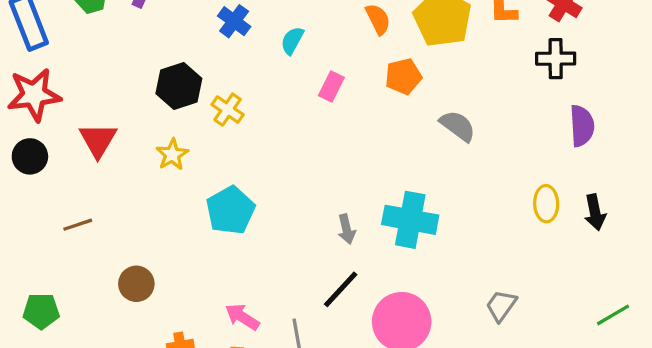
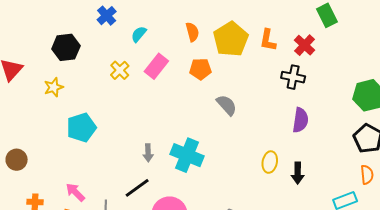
pink rectangle: (331, 86) -> (156, 66), size x1.4
yellow cross: (228, 110) -> (120, 70), moved

